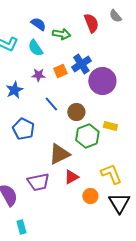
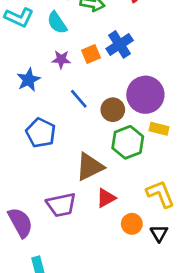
purple circle: (102, 81) -> (145, 95), moved
black triangle: (119, 203) -> (159, 233), moved, size x0.6

